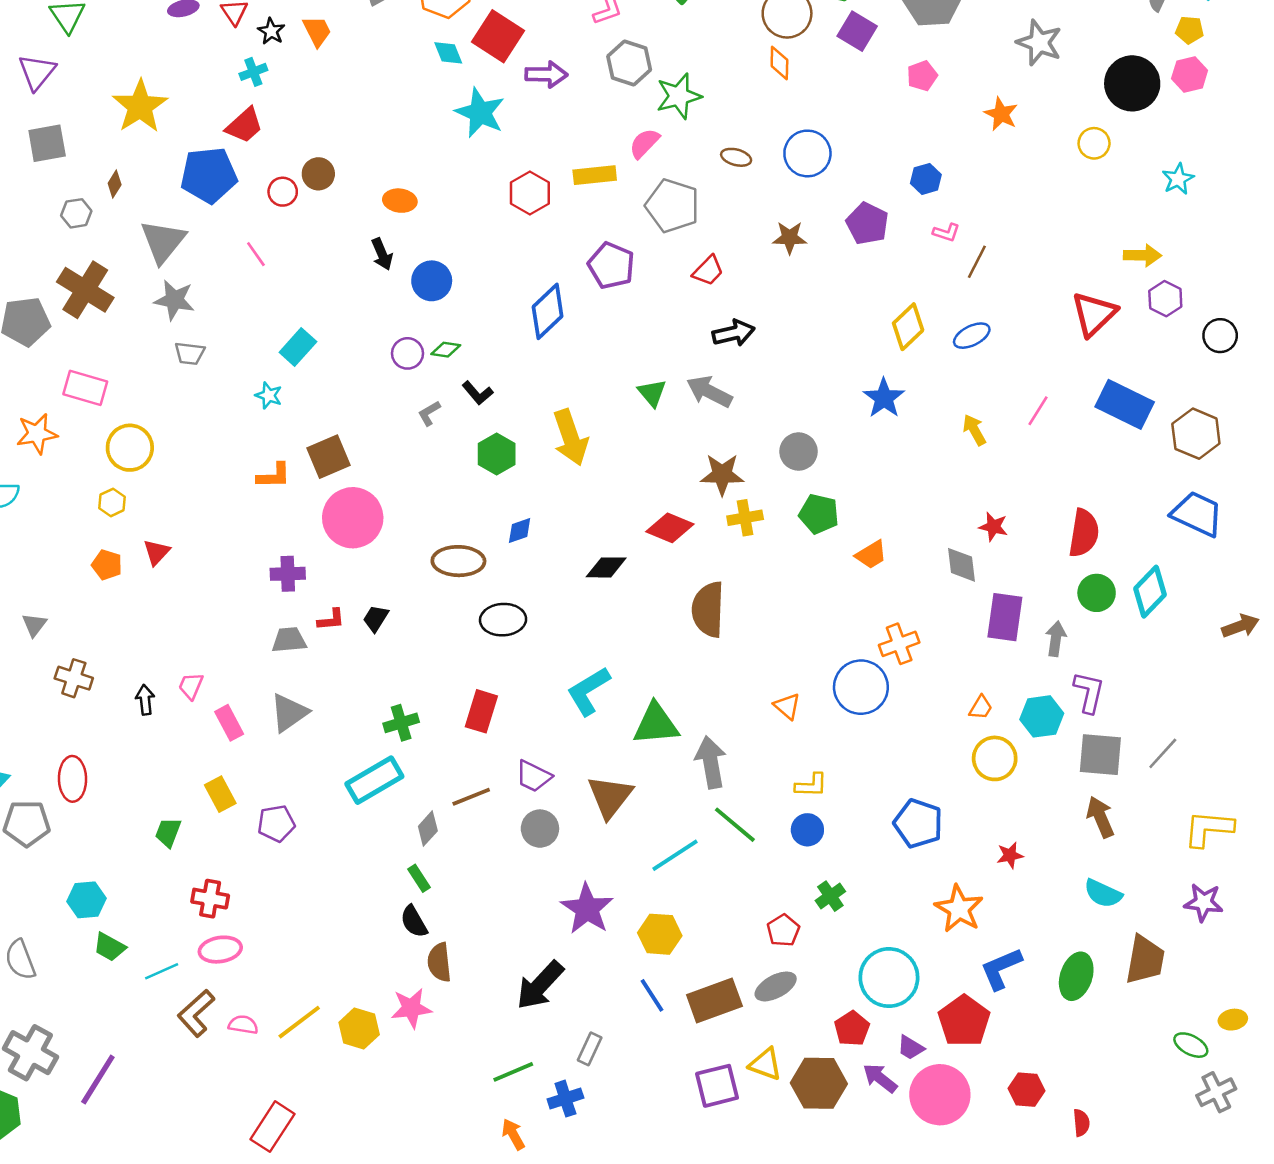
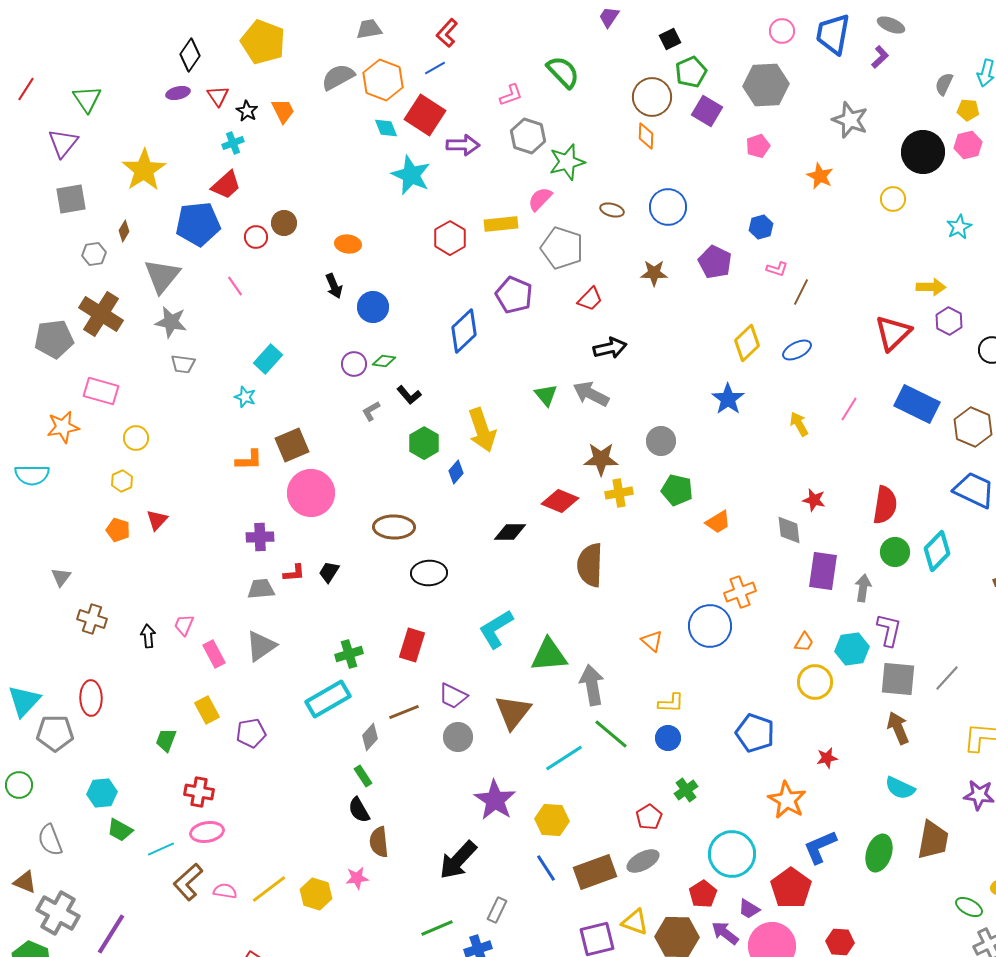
yellow circle: (130, 448) -> (136, 438), size x0.7
blue diamond: (520, 530) -> (456, 472), moved, turned -30
pink star: (411, 1008) -> (357, 878), size x0.7

